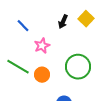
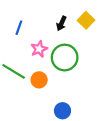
blue line: (23, 26) -> (19, 28), turned 64
green circle: (78, 67) -> (65, 58), moved

